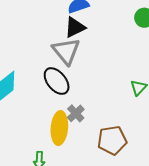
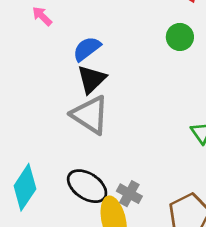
black ellipse: (57, 81) -> (87, 186), moved

